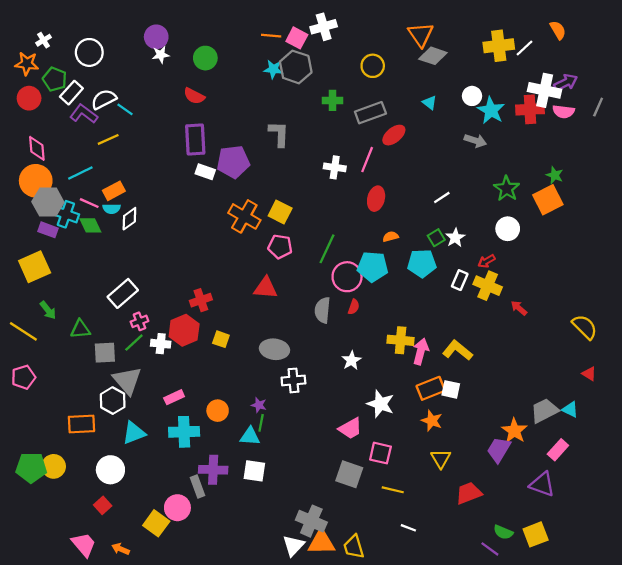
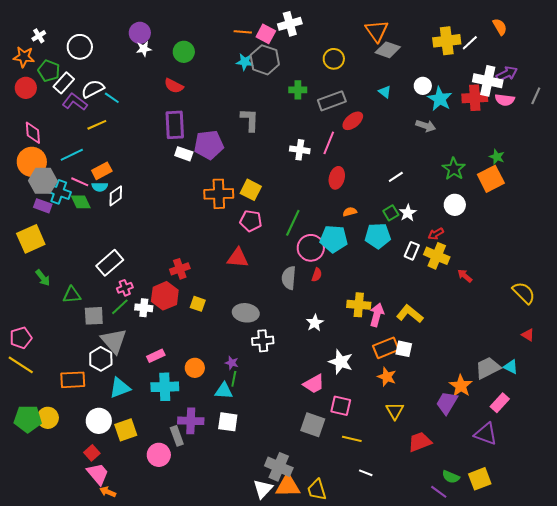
orange cross: (244, 216) -> (219, 194), turned -32
yellow line: (23, 331) -> (21, 365), moved
yellow square: (156, 523) -> (126, 430), moved, turned 35
pink trapezoid: (84, 545) -> (98, 474), moved

